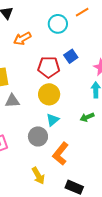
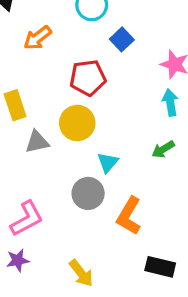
blue square: (71, 56) -> (122, 39), moved
yellow circle: (49, 94) -> (77, 123), moved
yellow arrow: (38, 176) -> (81, 273), moved

